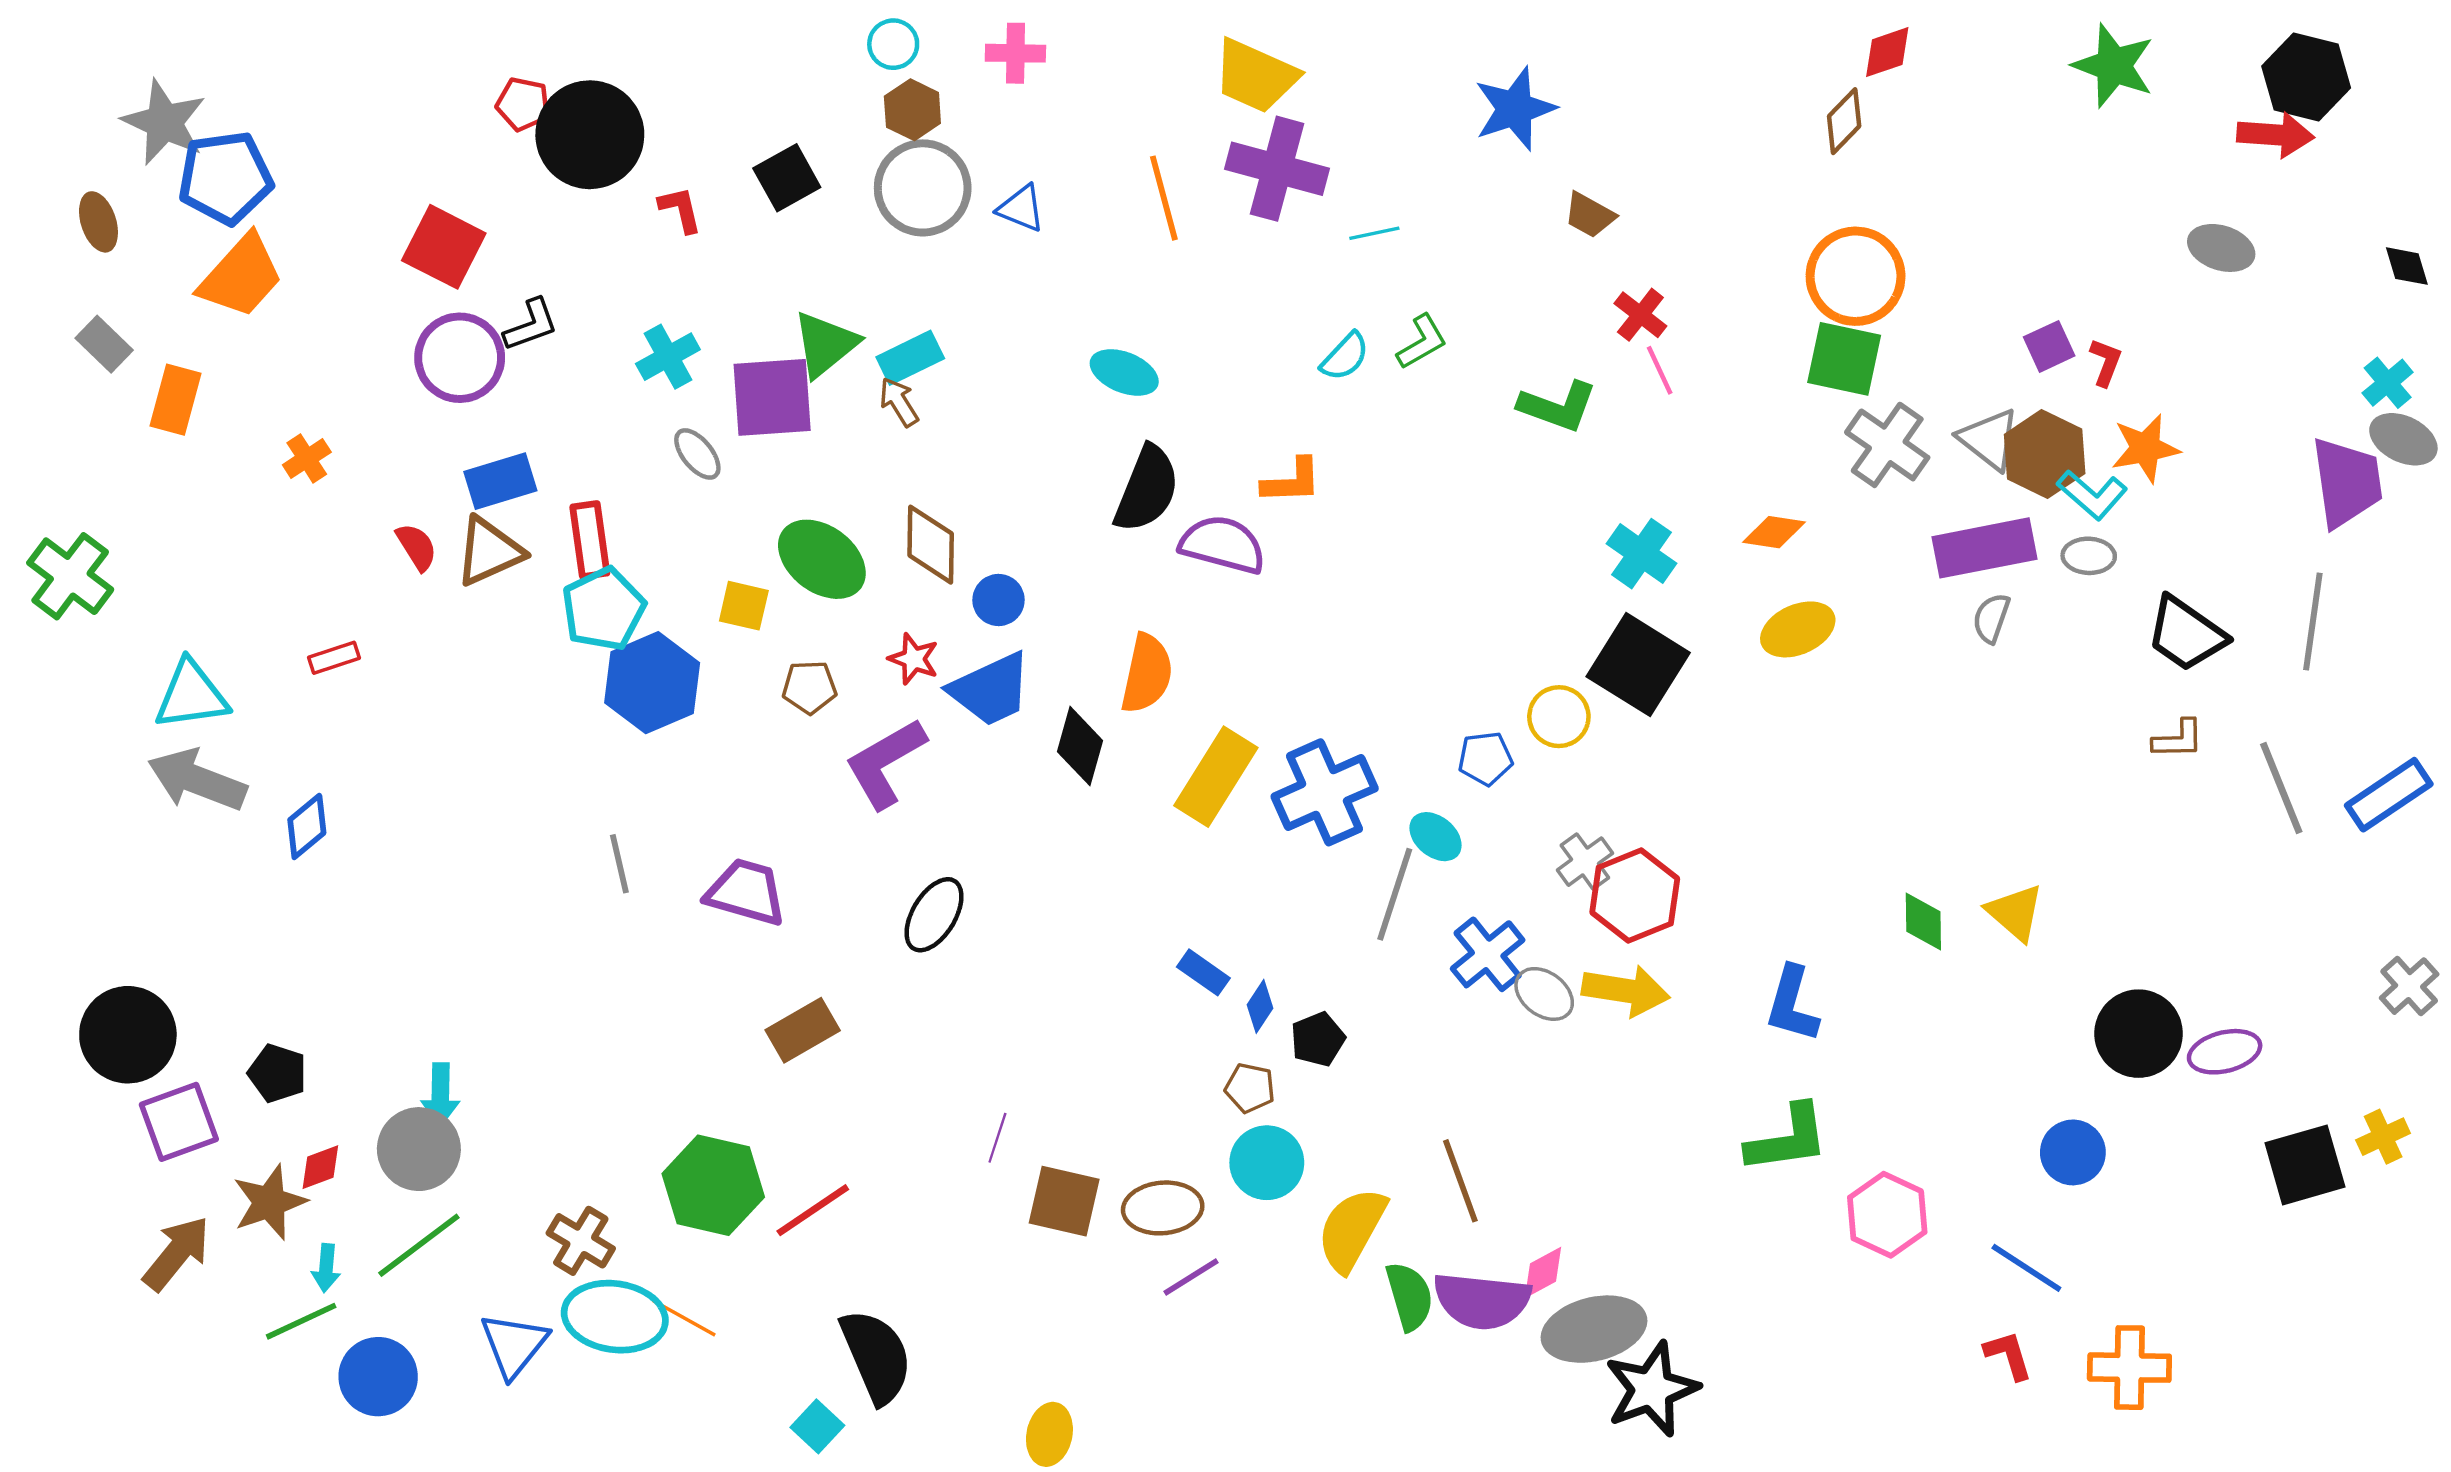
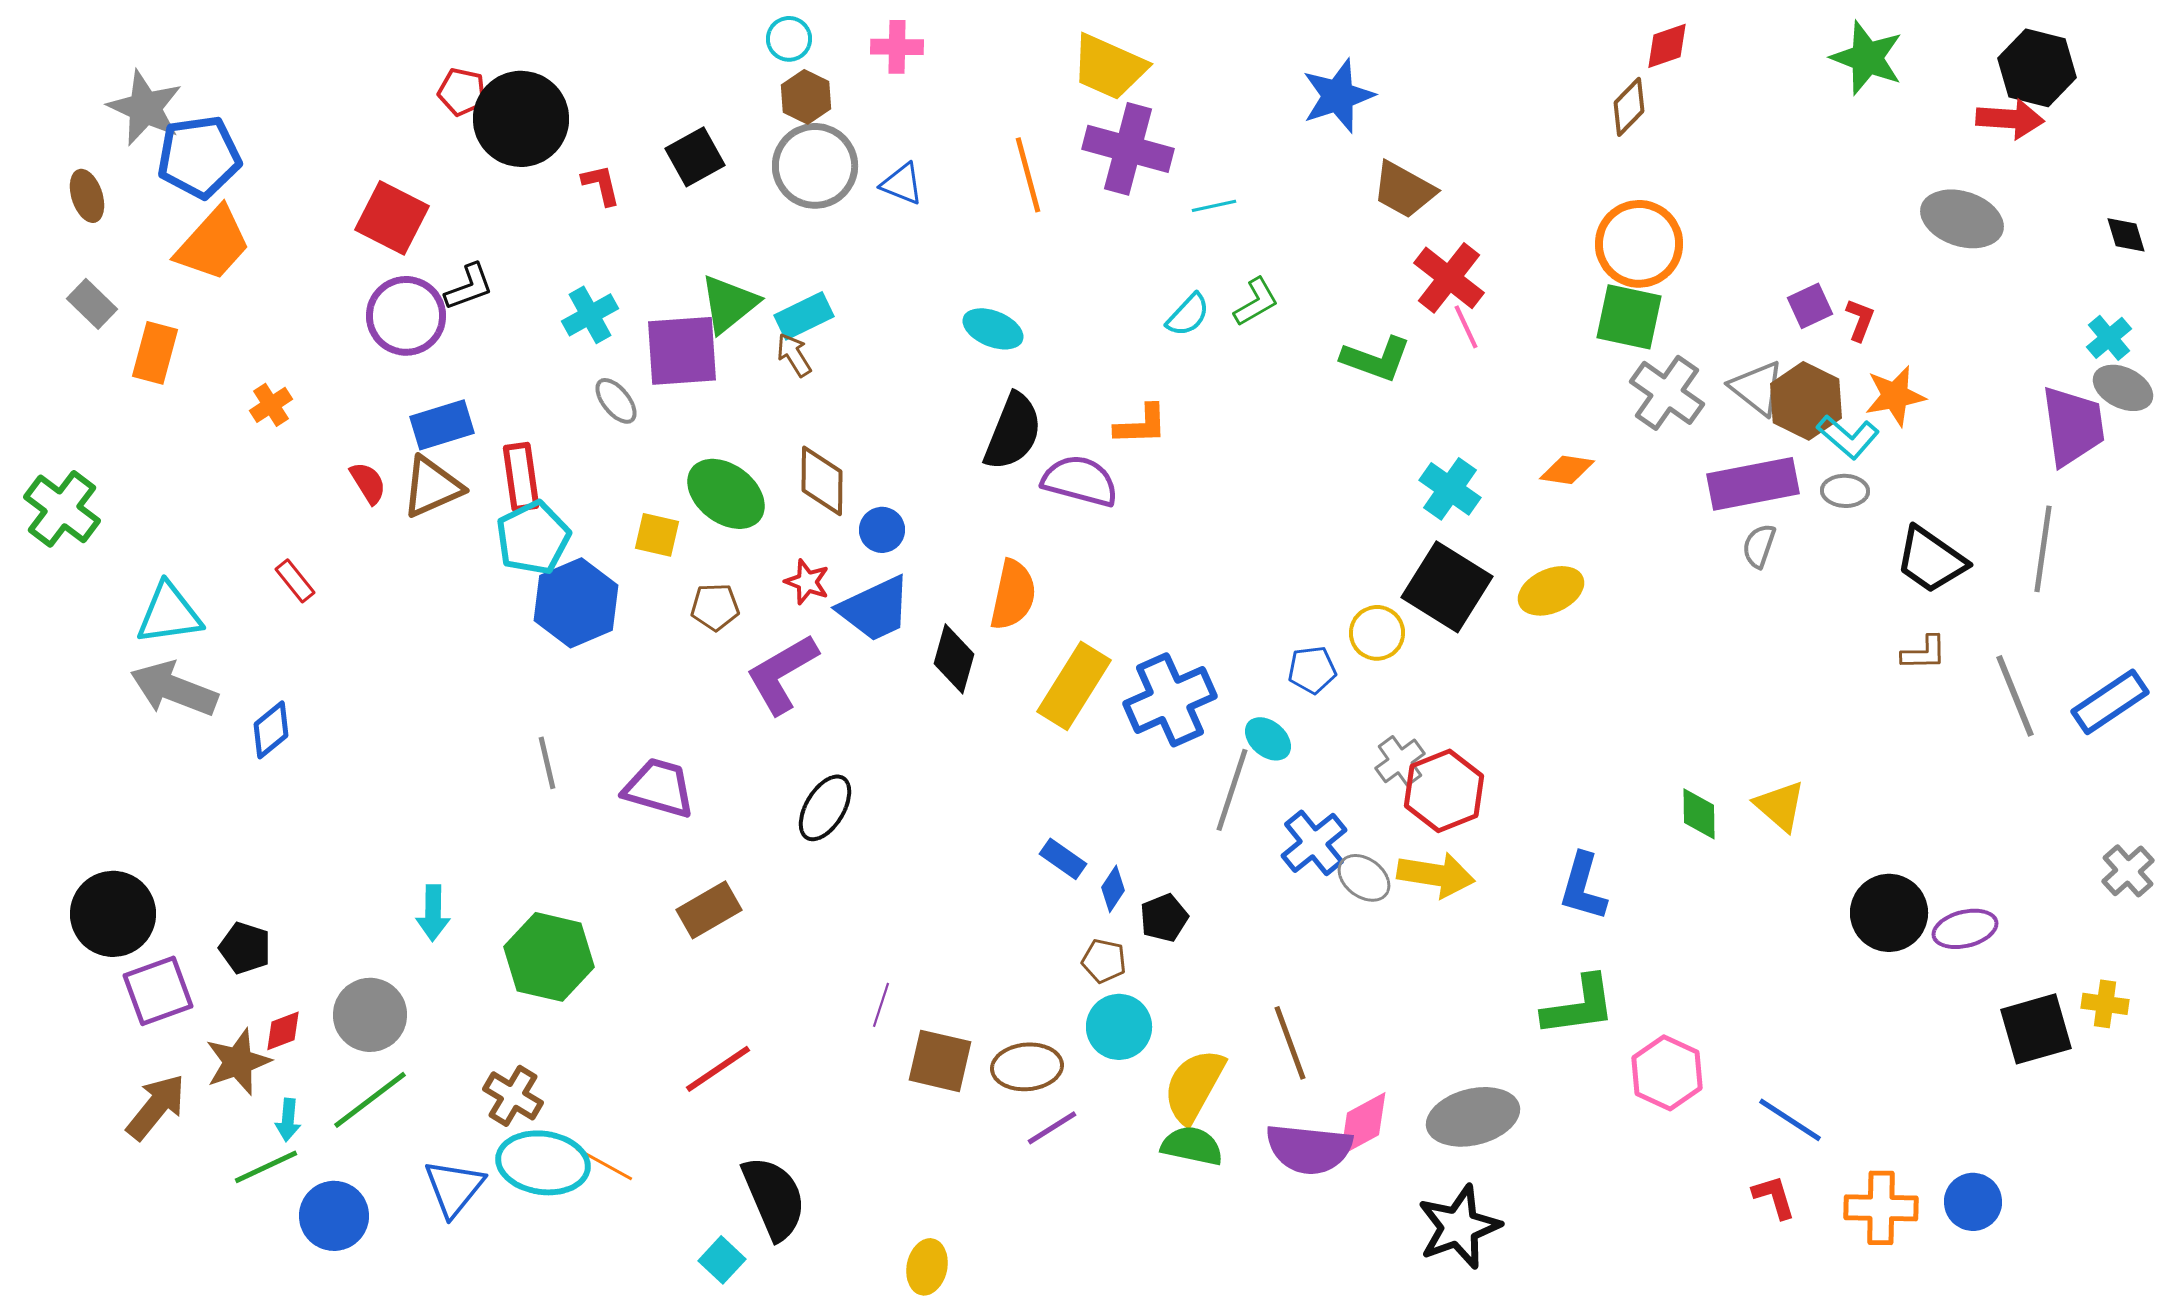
brown trapezoid: (1589, 215) -> (1404, 190), size x1.4
gray ellipse: (2221, 248) -> (1962, 219), size x1.4
red cross: (1640, 315) -> (1449, 278), size x1.5
yellow ellipse: (1798, 629) -> (1551, 591), moved
red rectangle: (334, 658) -> (295, 581), turned 69
cyan arrow: (440, 1095) -> (433, 913), moved
yellow cross: (2383, 1137) -> (2105, 1004), turned 33
blue circle: (2073, 1152) -> (1973, 1202), moved
green hexagon: (713, 1185) -> (549, 957), moved
pink diamond: (1543, 1272) -> (1363, 1124), size x1.4
green semicircle: (1409, 1296) -> (1192, 1146), moved, turned -62
gray ellipse: (1594, 1329) -> (1473, 1117), moved

